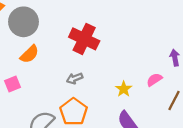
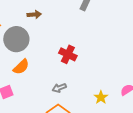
red cross: (84, 39) -> (68, 54), size x0.7

